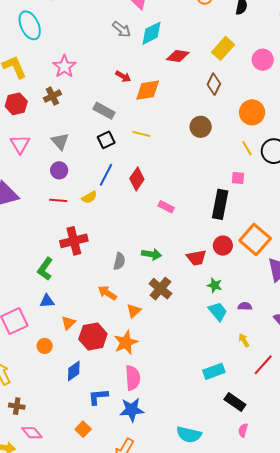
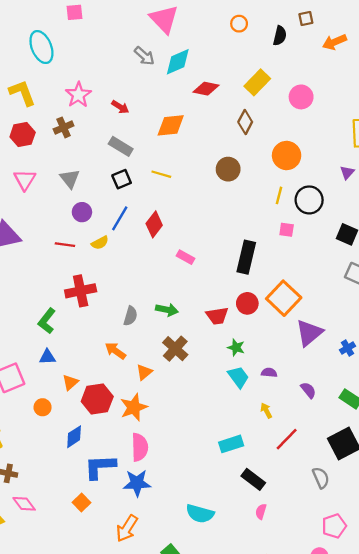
red arrow: (123, 76) -> (120, 107), moved
yellow line: (247, 148) -> (279, 195), turned 42
purple circle: (59, 170) -> (82, 212), moved
pink square: (238, 178) -> (287, 230), moved
blue L-shape: (98, 397) -> (100, 467), size x1.4

